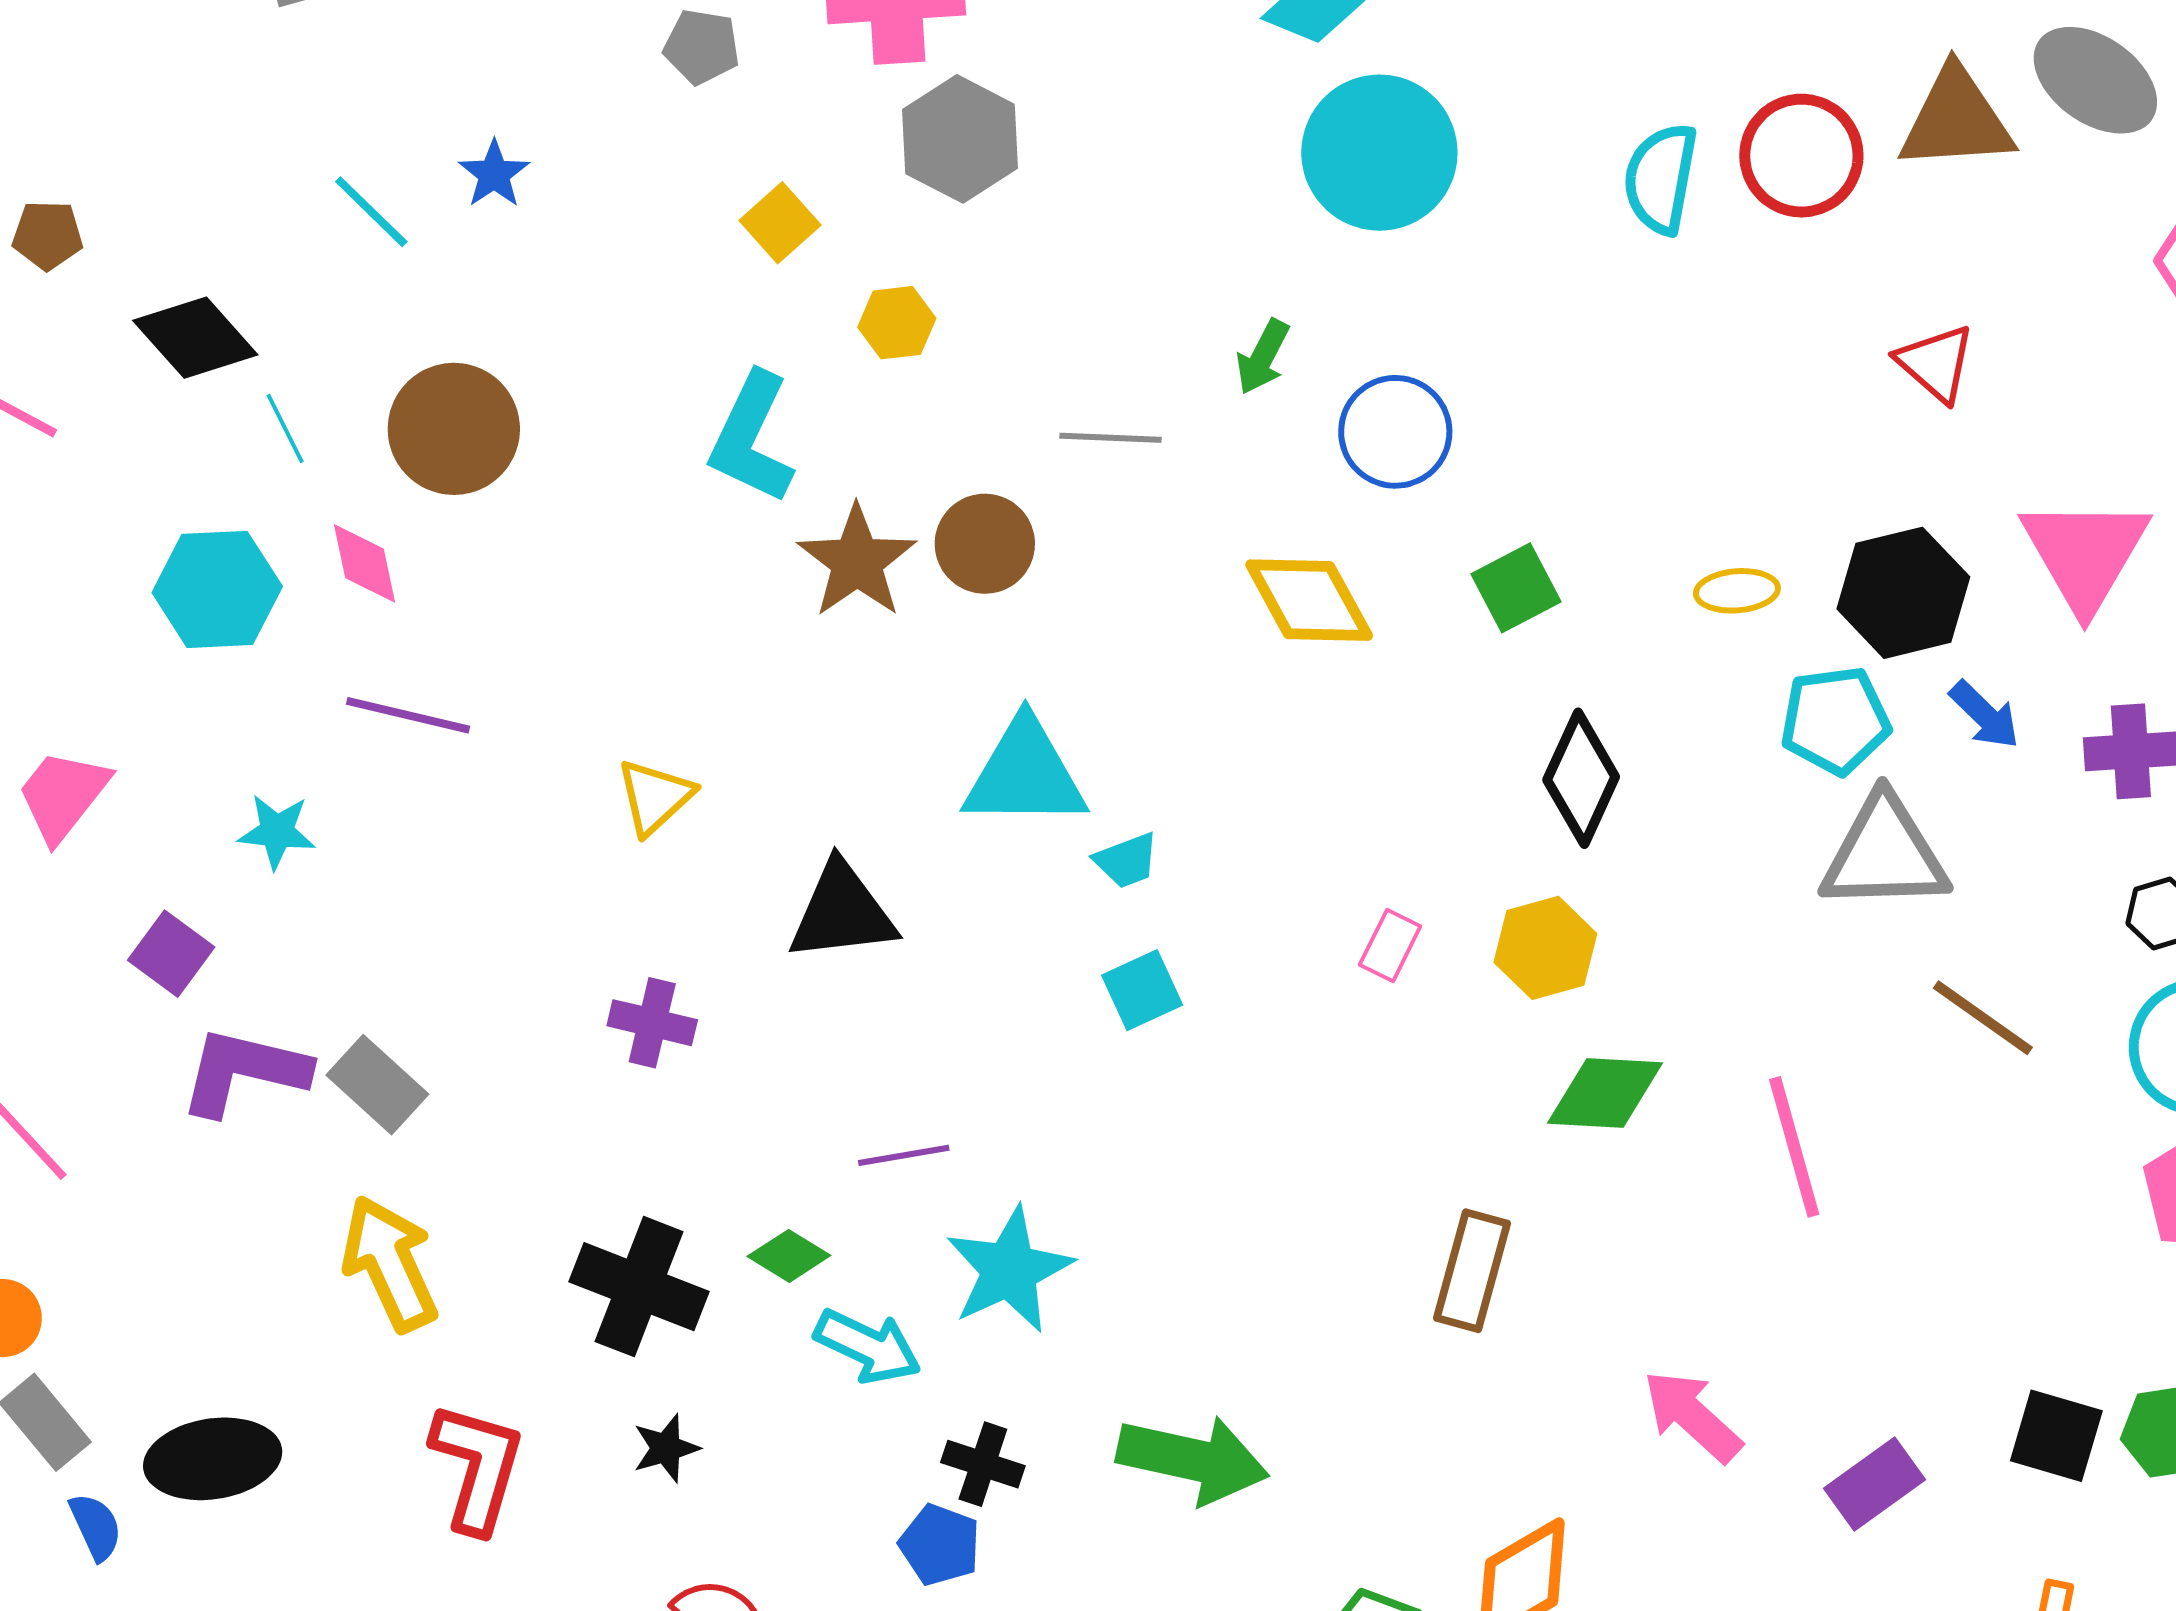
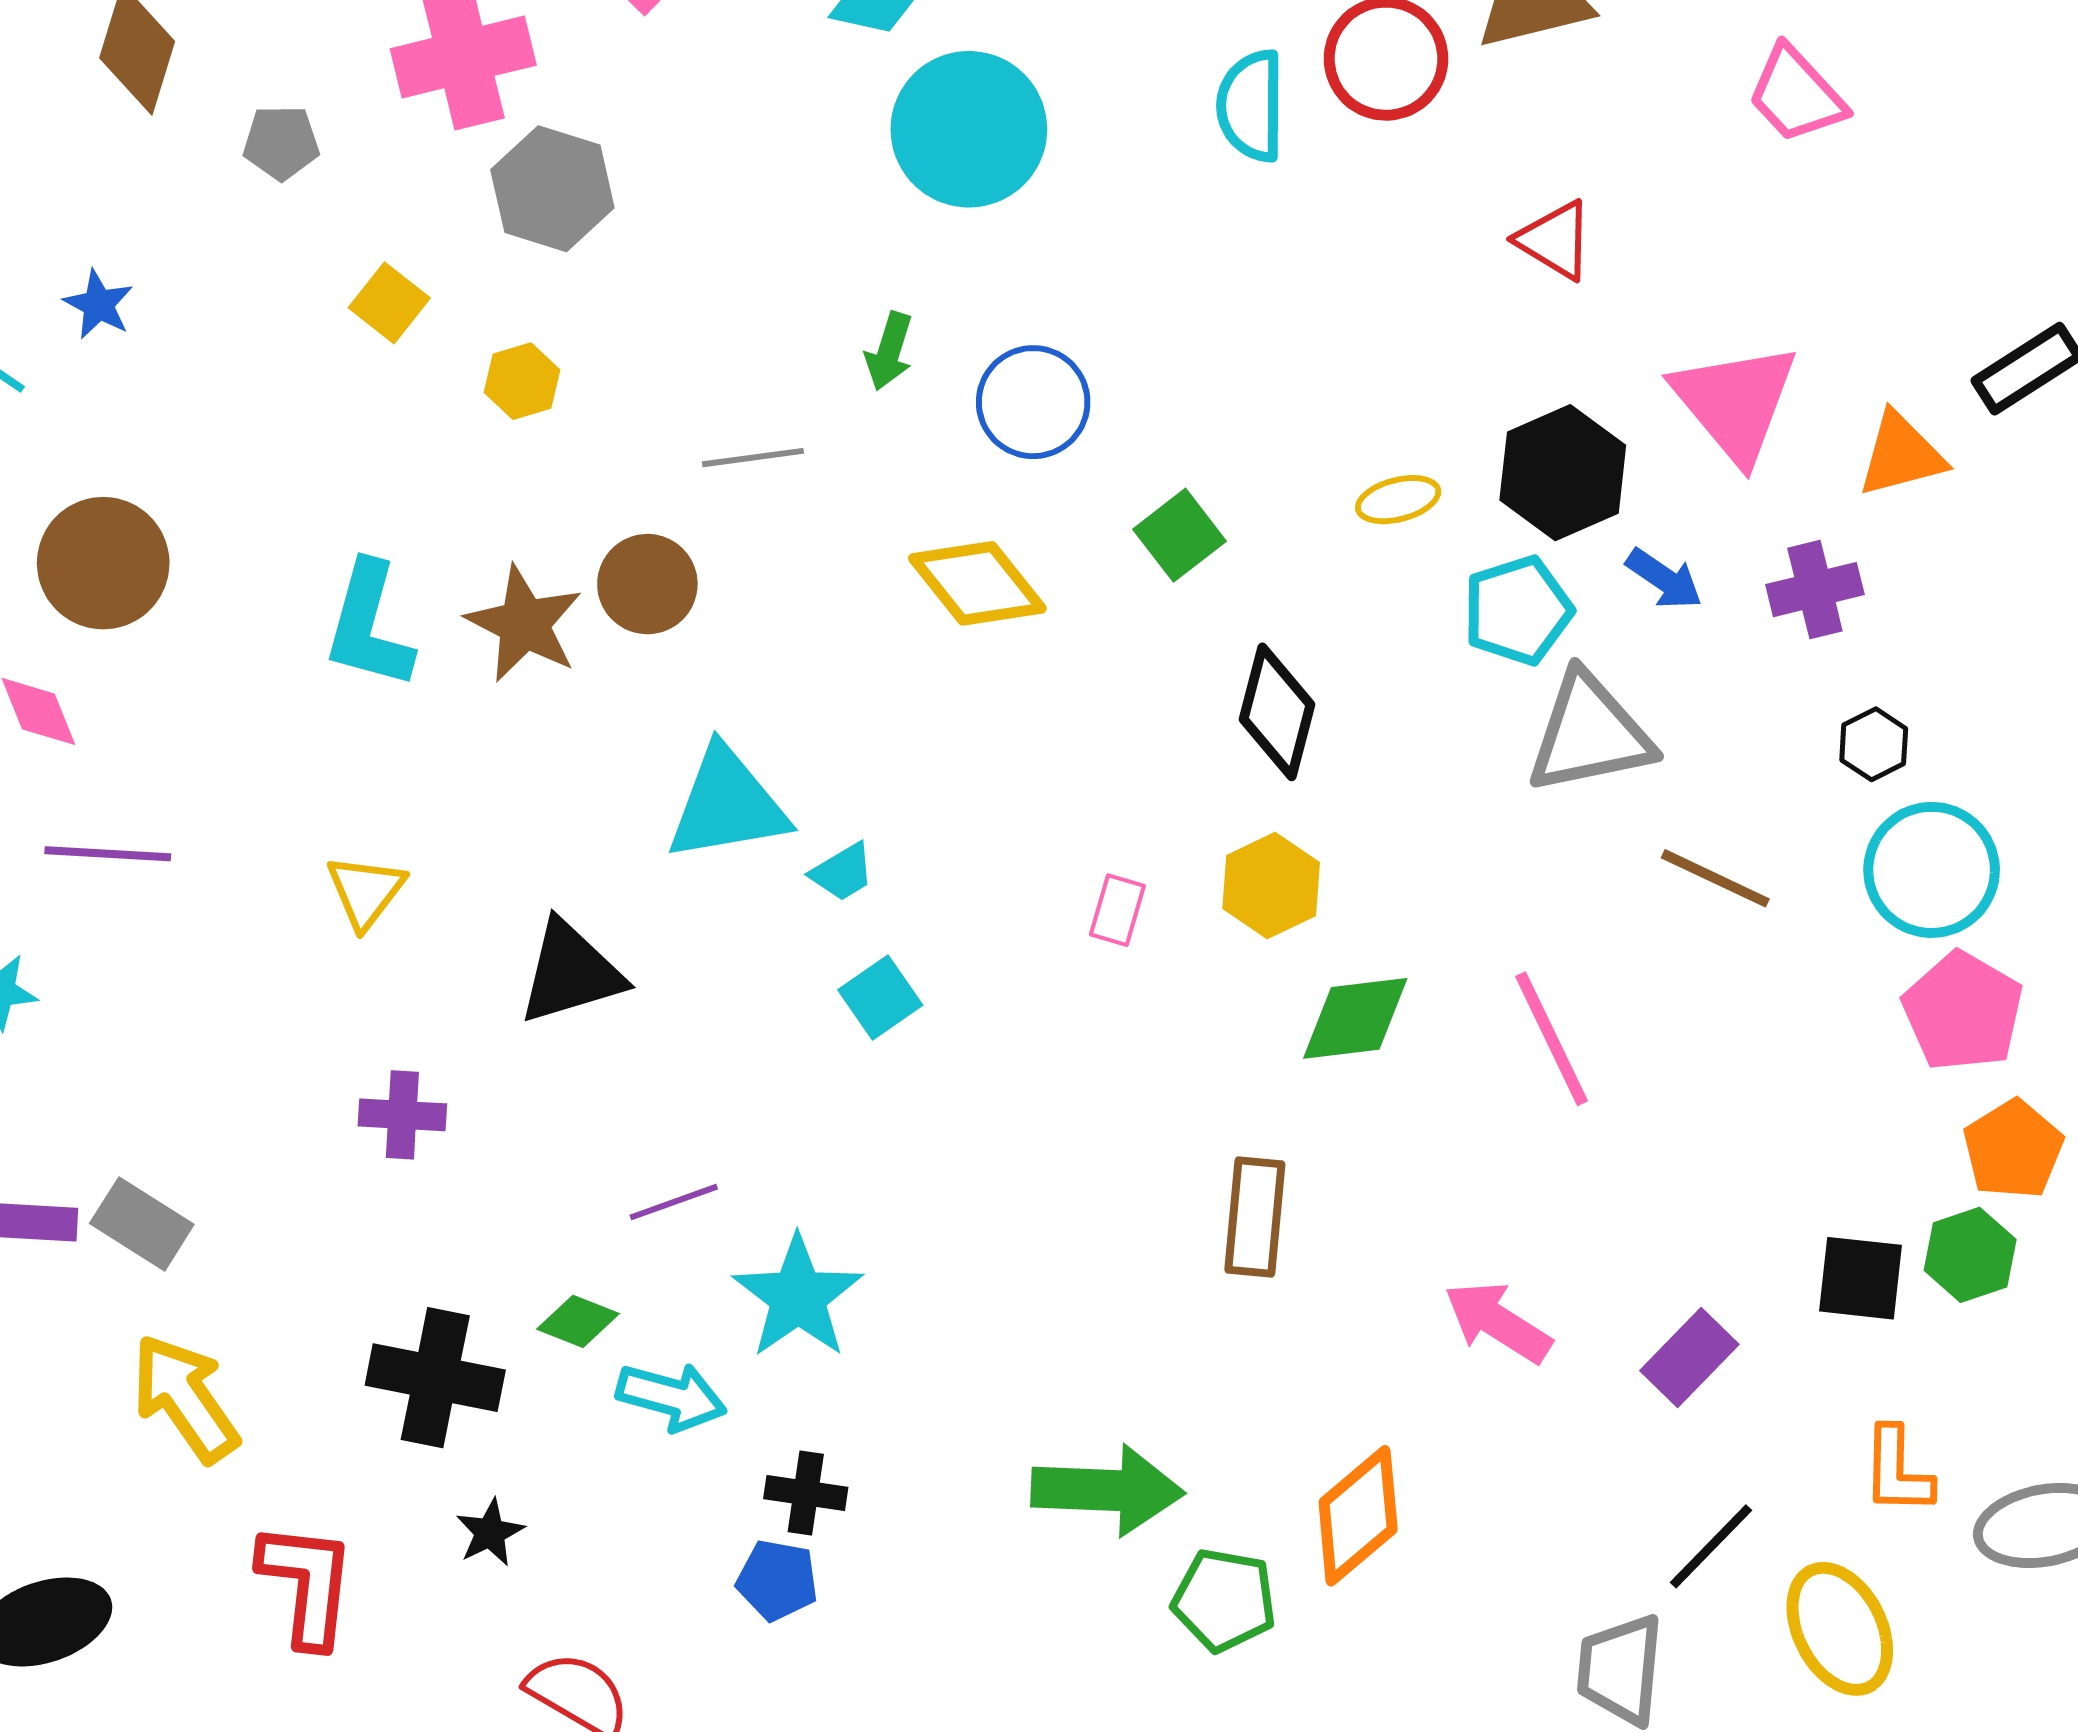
cyan L-shape: (752, 438) -> (369, 625), moved
green arrow: (1193, 1459) -> (1108, 1490), moved

